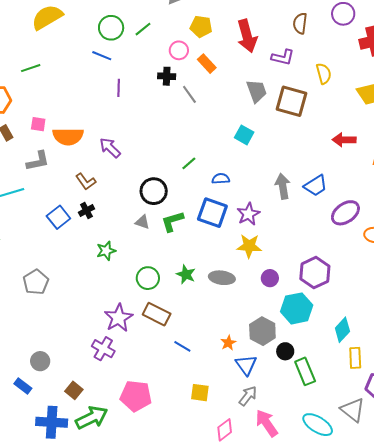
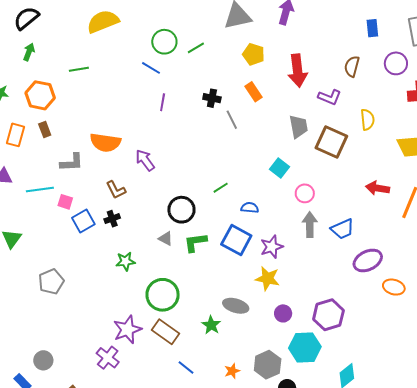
pink circle: (179, 50) -> (305, 193), moved
pink square: (38, 124) -> (65, 202), moved
green star: (186, 274) -> (211, 325), moved
green circle: (148, 278) -> (163, 295), size x1.4

